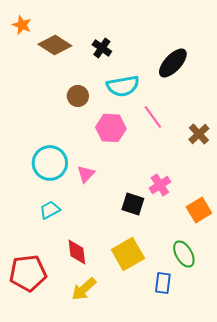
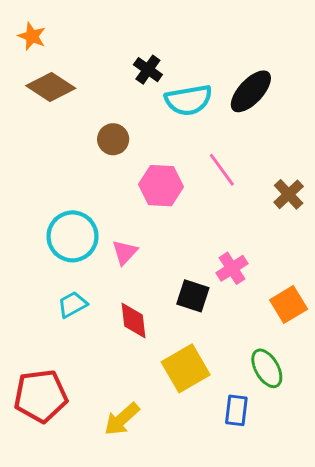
brown diamond: (55, 45) -> (51, 87), moved
cyan semicircle: (123, 86) -> (189, 100), moved
red diamond: (77, 252) -> (133, 320), moved

